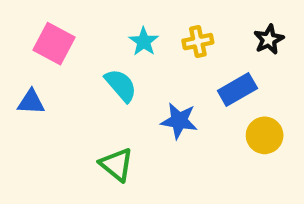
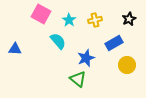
pink square: (54, 44) -> (41, 14), moved
blue star: (179, 121) -> (86, 58), turned -30
green triangle: (117, 165) -> (78, 79), moved

